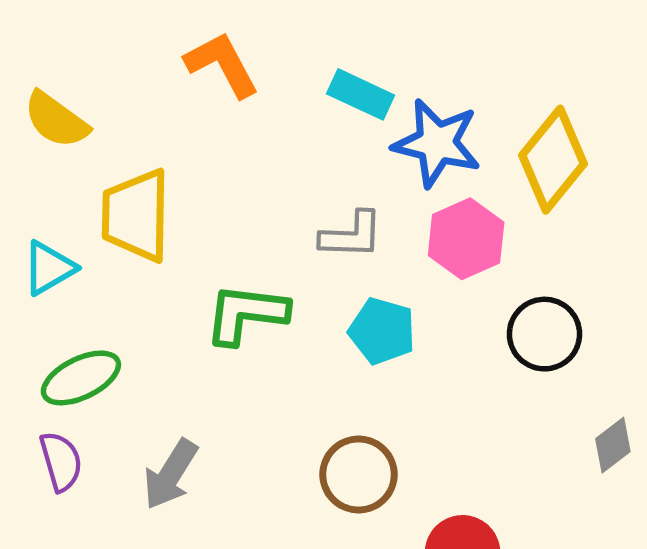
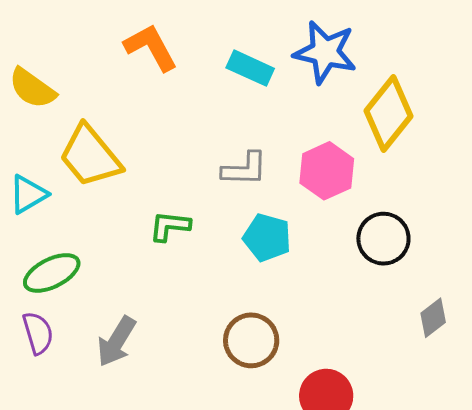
blue star: (437, 143) -> (325, 52), moved
yellow trapezoid: (136, 215) -> (90, 156), turned -40
green L-shape: (246, 314) -> (170, 226), size x0.7

